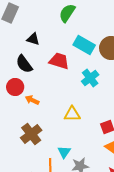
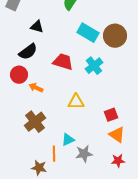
red trapezoid: (59, 61) -> (63, 62), moved
black semicircle: (24, 64) -> (28, 52), turned -90
cyan triangle: (64, 152) -> (68, 140), turned 32

